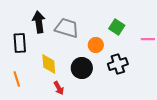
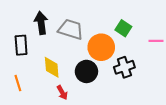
orange circle: (96, 45) -> (101, 47), size x1.6

